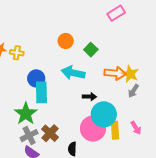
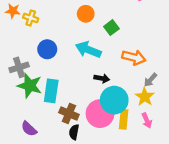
yellow star: (130, 74) -> (145, 97), moved
cyan rectangle: (41, 92) -> (51, 91), moved
green star: (26, 114) -> (30, 86), turned -30
brown cross: (50, 133) -> (69, 114), moved, turned -30
gray cross: (29, 136) -> (19, 67), moved

